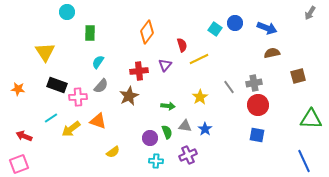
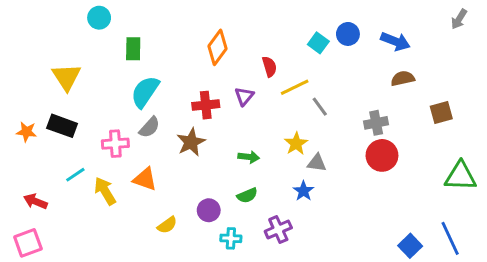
cyan semicircle: (98, 62) -> (145, 92), size x1.6
black rectangle: (57, 85) -> (62, 126), moved
gray line: (229, 87) -> (320, 107), moved
gray triangle: (185, 126) -> (317, 163), moved
yellow arrow: (71, 129) -> (105, 191), turned 96
green semicircle: (167, 132) -> (247, 195), turned 88
blue square: (257, 135) -> (410, 246), moved, turned 35
purple circle: (150, 138) -> (209, 210), moved

